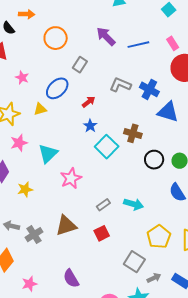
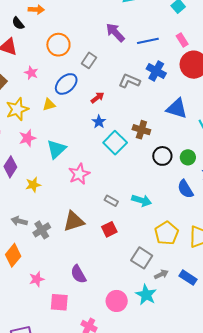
orange circle: (56, 38) -> (58, 45), moved
blue cross: (149, 89) -> (156, 71), moved
gray rectangle: (103, 205) -> (111, 201), turned 64

